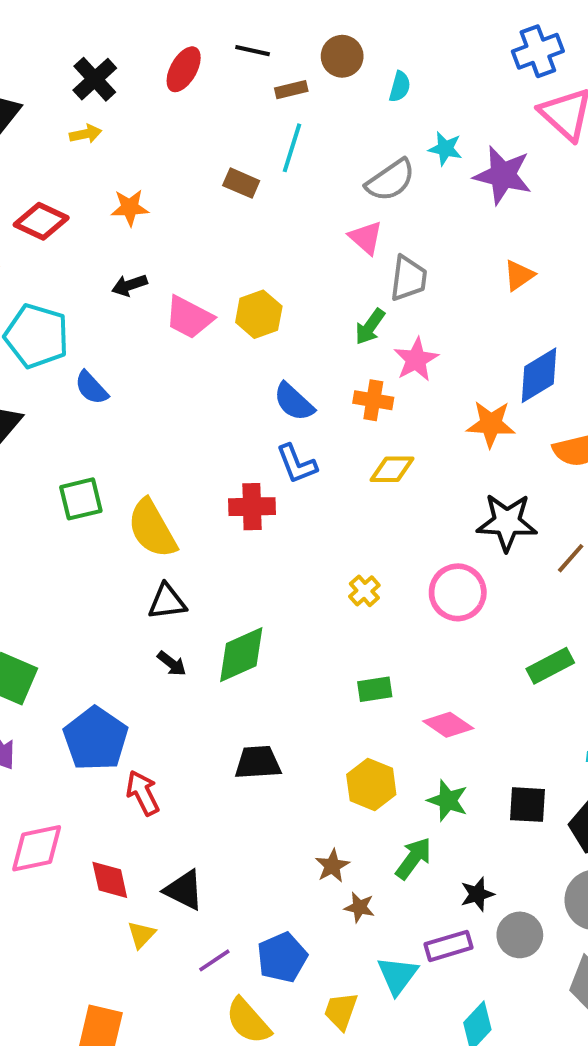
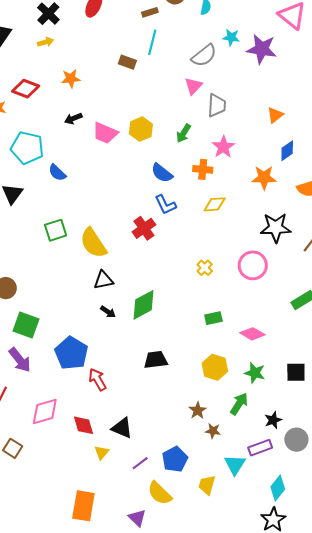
pink triangle: (366, 238) -> (193, 86), turned 36
orange triangle: (519, 275) -> (275, 115), moved
green arrow: (370, 327) -> (184, 133), moved
blue diamond: (539, 375) -> (287, 151), size x0.7
red cross: (252, 507) -> (144, 228), turned -30

